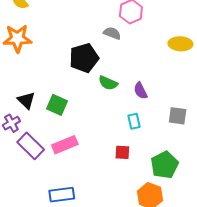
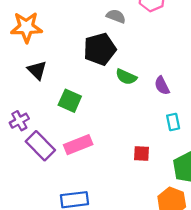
gray semicircle: (112, 33) -> (116, 16), moved
black triangle: (26, 100) -> (37, 70), moved
cyan rectangle: (134, 121) -> (173, 122), moved

